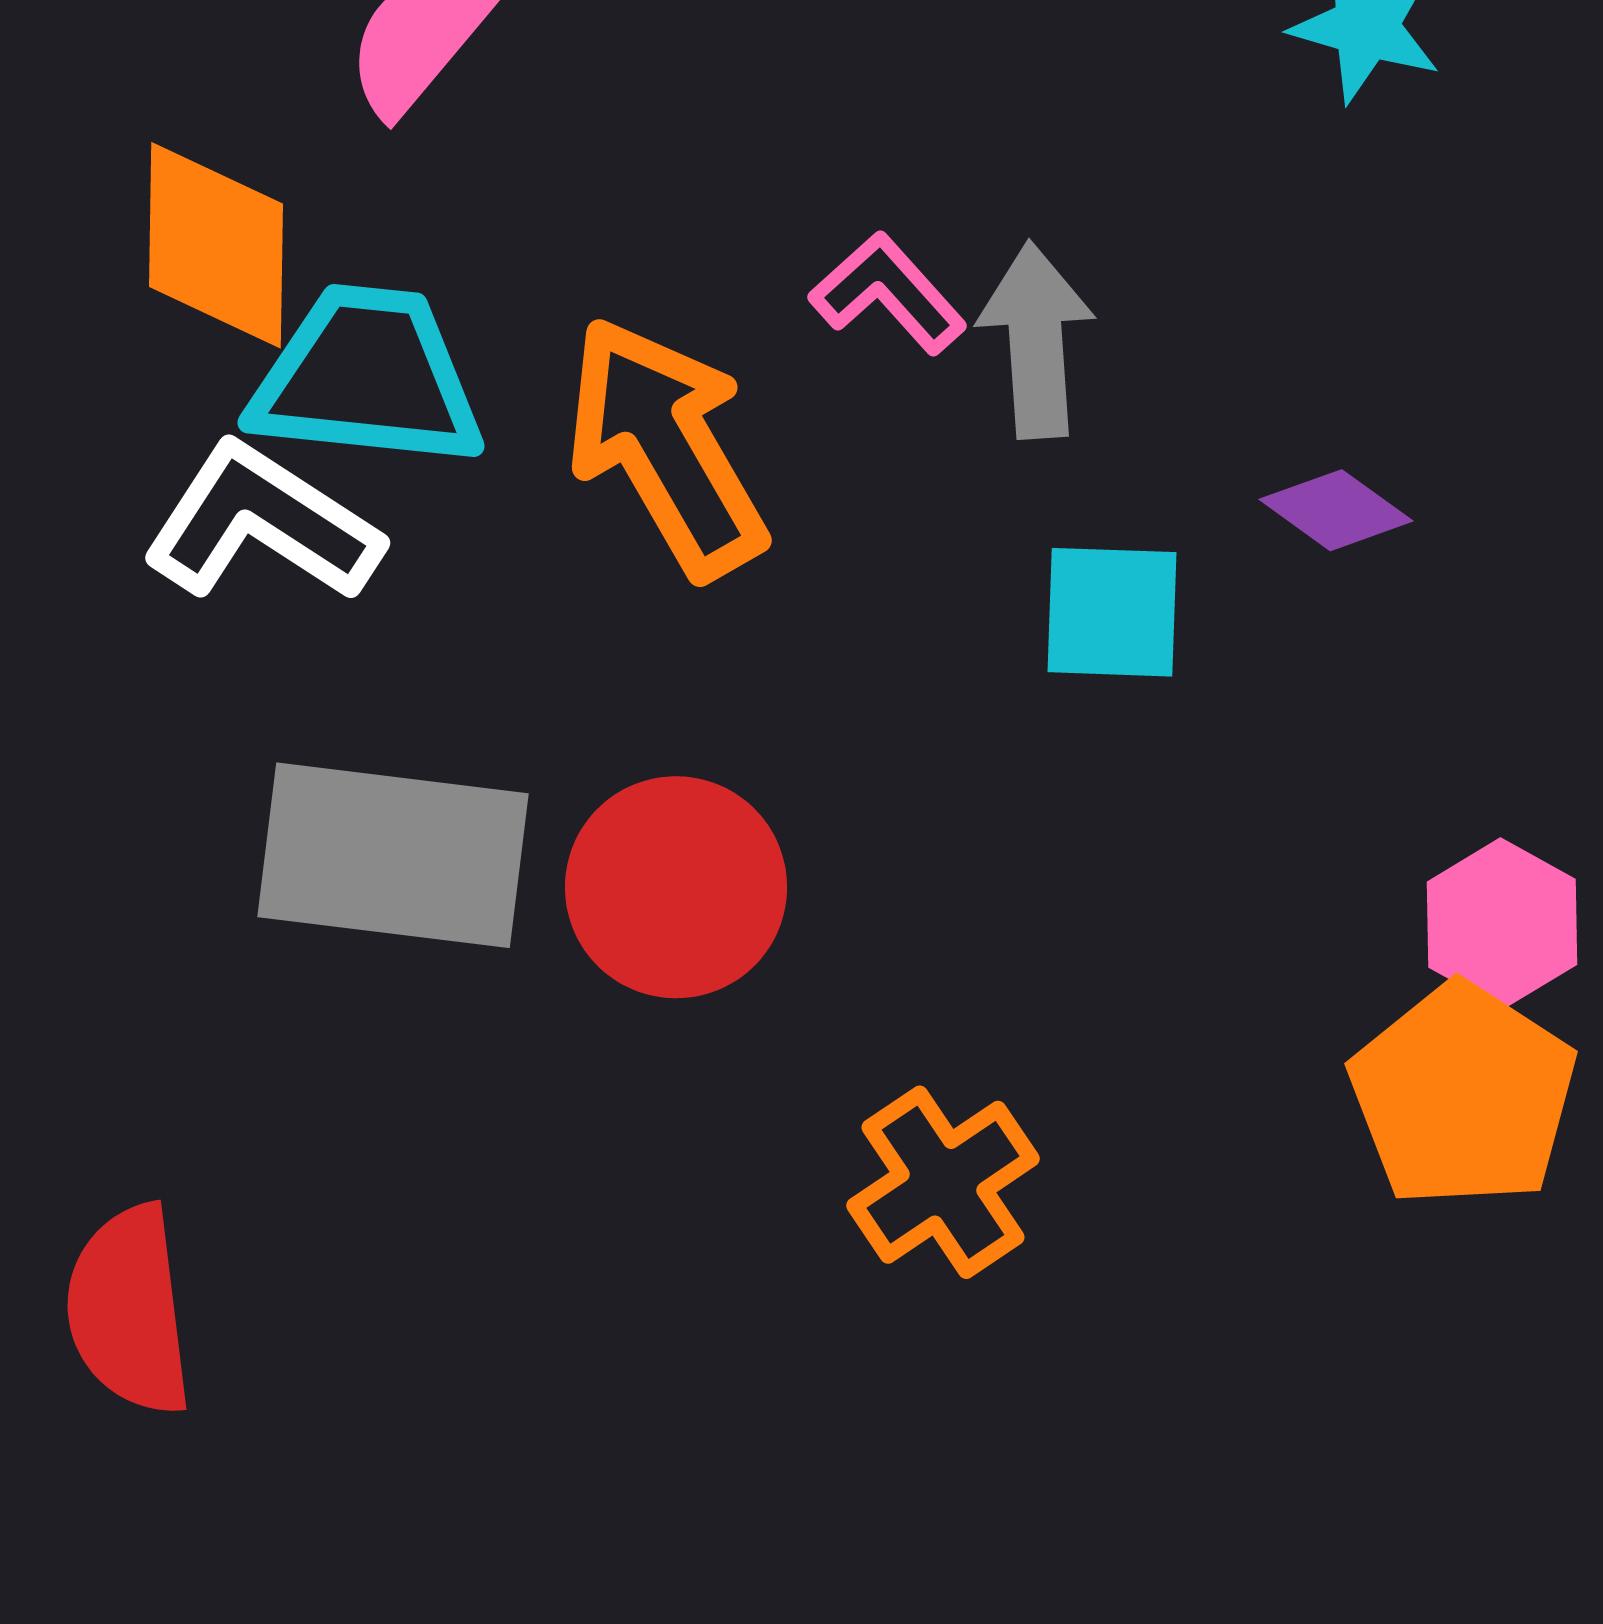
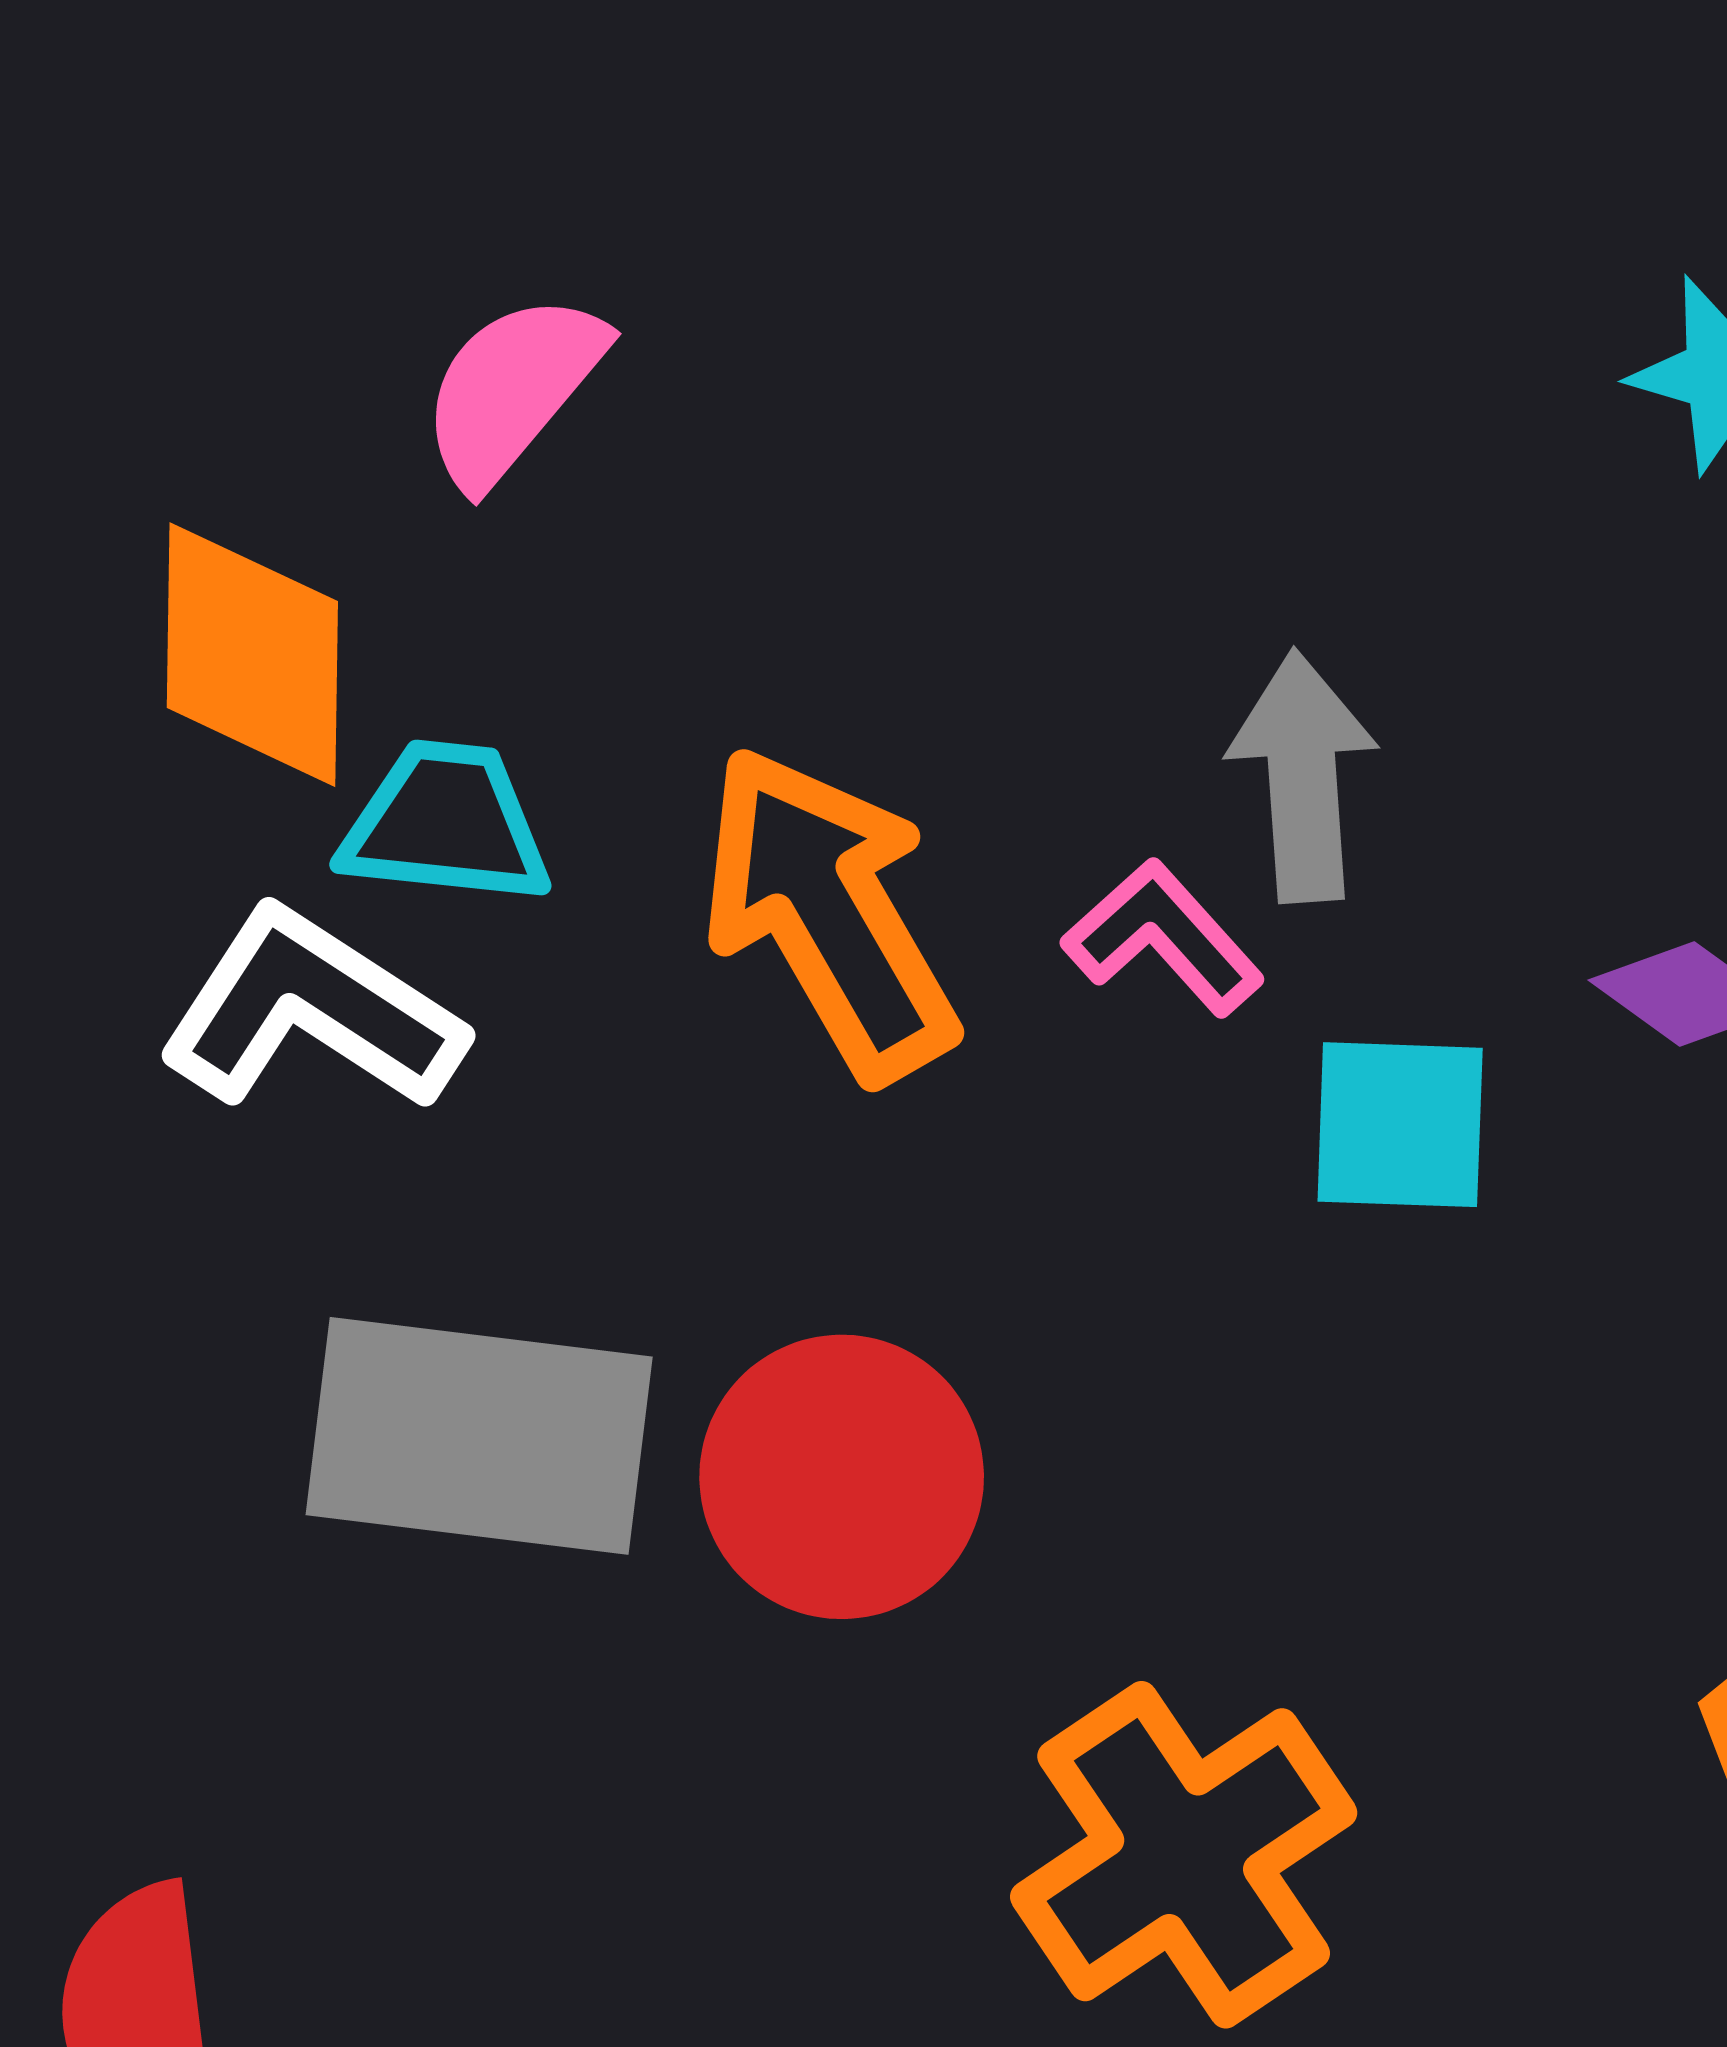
pink L-shape: (888, 293) -> (1163, 938), moved
cyan trapezoid: (367, 377) -> (446, 824), size x0.7
orange cross: (943, 1182) -> (1184, 1855), size x1.4

